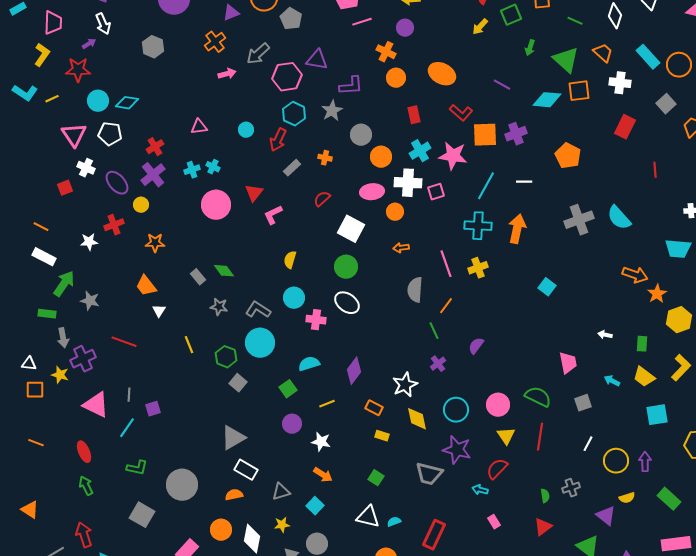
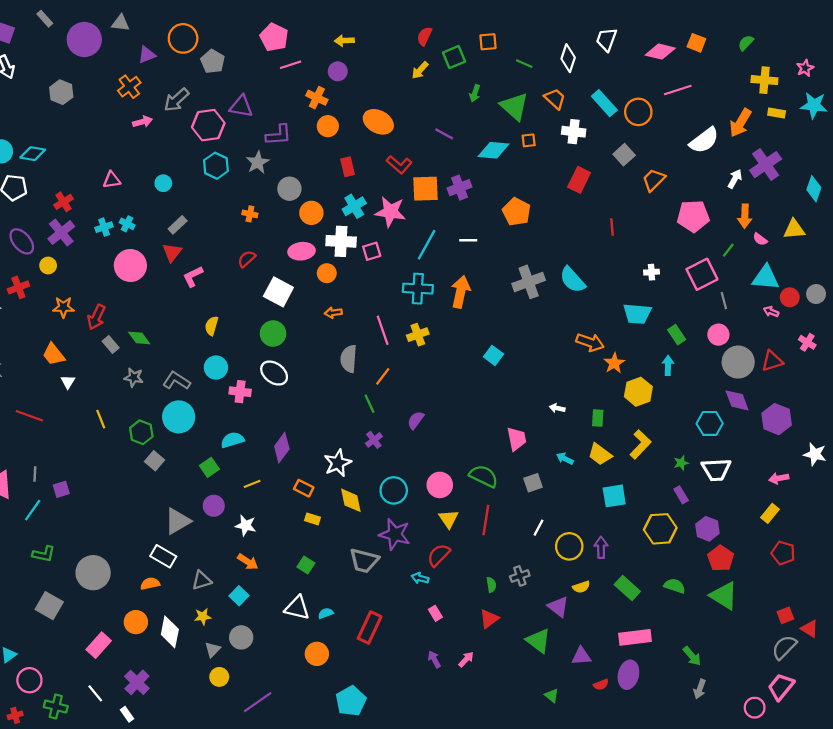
orange square: (579, 91) -> (529, 140), size x0.6
red arrow: (278, 140) -> (96, 317), moved
gray rectangle: (292, 168) -> (178, 225), moved
gray triangle: (233, 438) -> (178, 521), moved

